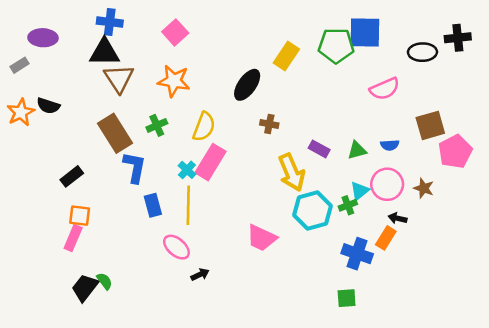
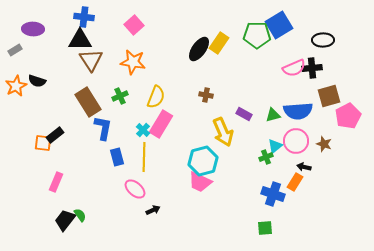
blue square: (365, 32) -> (279, 25), turned -32
black cross: (458, 38) -> (312, 68), moved
black ellipse: (247, 85) -> (199, 49), moved
blue semicircle: (390, 145) -> (298, 111), size x2.0
cyan hexagon: (313, 210) -> (203, 161), moved
orange square: (80, 216) -> (43, 143), moved

